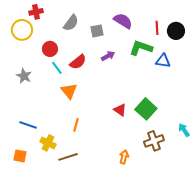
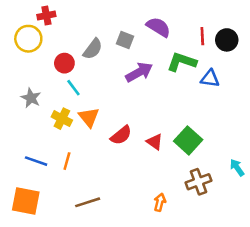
gray semicircle: (71, 23) -> (93, 49), moved
gray square: (97, 31) -> (125, 40), turned 32
purple arrow: (108, 56) -> (139, 72), size x1.5
red semicircle: (78, 62) -> (121, 135), moved
orange line: (76, 125) -> (67, 161), moved
yellow cross: (48, 143) -> (62, 119), moved
orange square: (20, 156) -> (26, 201), size x1.6

